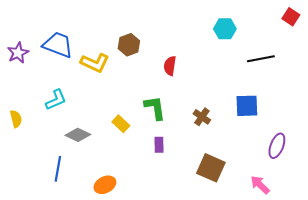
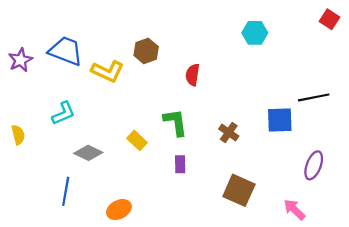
black line: (261, 59) -> (314, 97), moved

